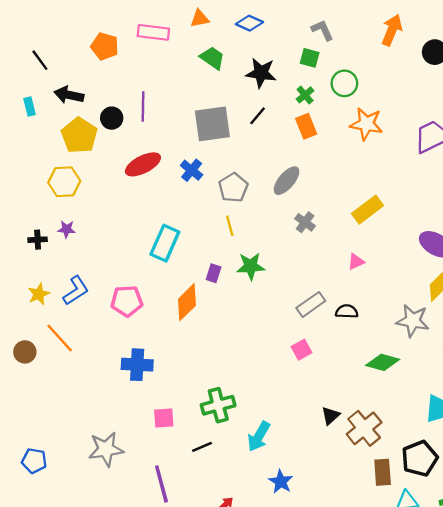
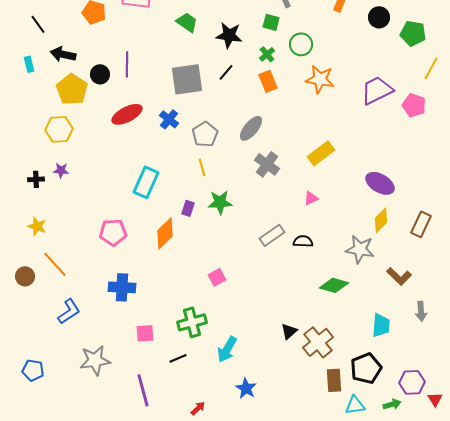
gray cross: (305, 222) -> (267, 164), size x1.4
blue L-shape: (76, 291) -> (69, 311), moved
yellow star: (39, 294) -> (37, 226), turned -30
pink square: (302, 350) -> (217, 277), moved

